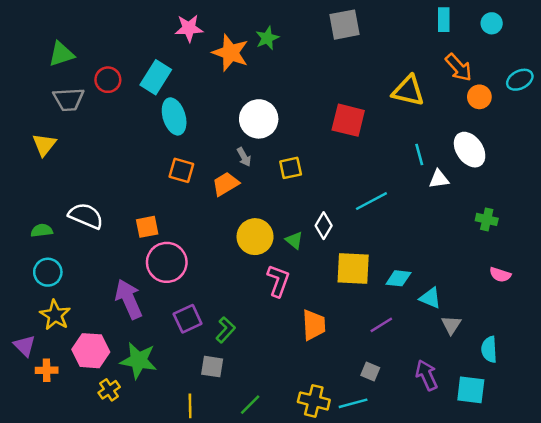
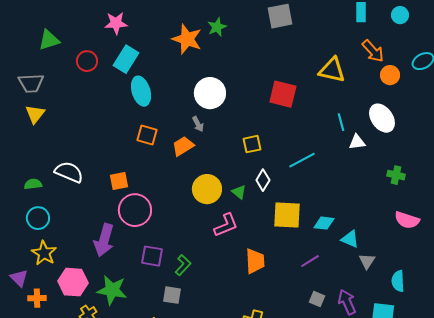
pink star: (189, 28) -> (116, 23), moved
gray trapezoid: (69, 99) -> (31, 83), moved
yellow square: (291, 168) -> (252, 144), moved
pink semicircle: (500, 275) -> (407, 220), size x1.4
pink L-shape: (278, 281) -> (226, 225), turned 48
purple arrow: (129, 299) -> (104, 240), turned -140
purple square: (188, 319) -> (152, 256), turned 35
gray square: (370, 371) -> (317, 299), moved

